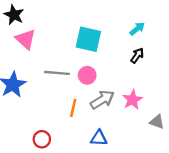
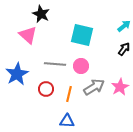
black star: (14, 15) -> (41, 14), moved
blue triangle: (99, 138) -> (67, 121), moved
red circle: (42, 139) -> (46, 89), moved

